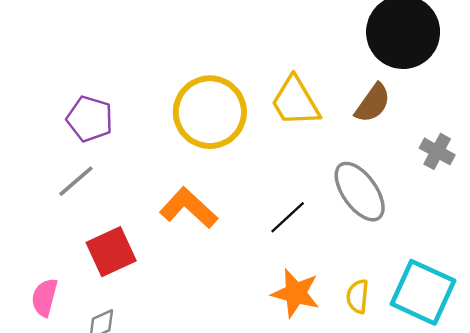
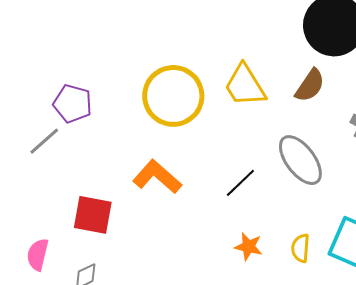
gray line: (76, 181) -> (44, 141), moved
red square: (111, 252) -> (93, 215), turned 36
orange star: (296, 293) -> (248, 247), size x0.7

